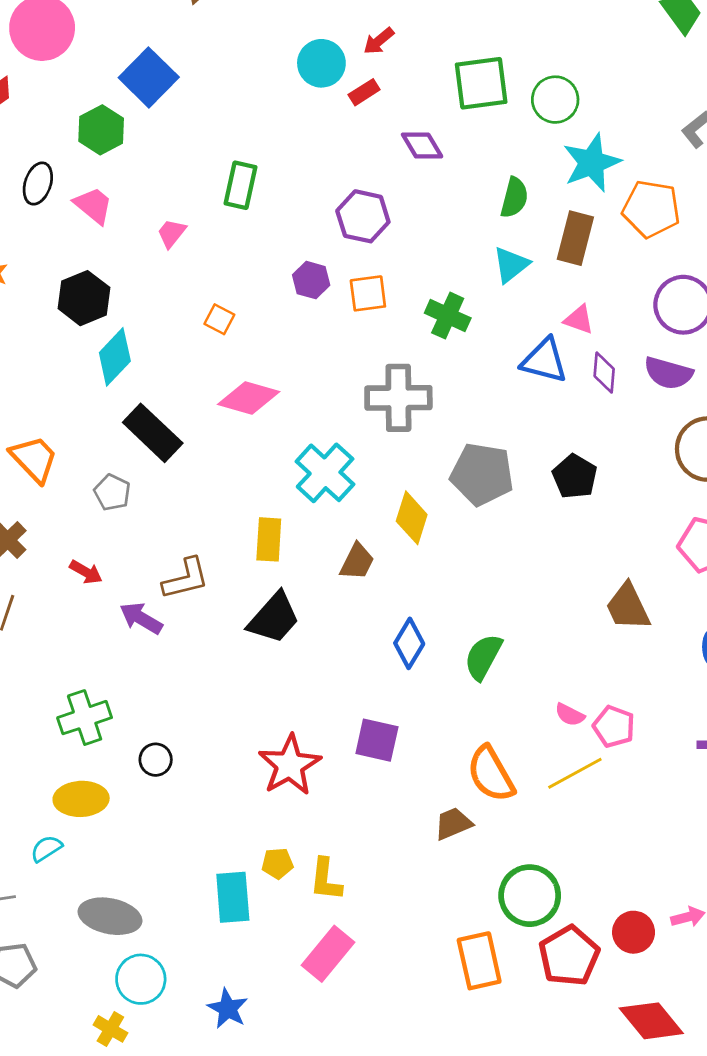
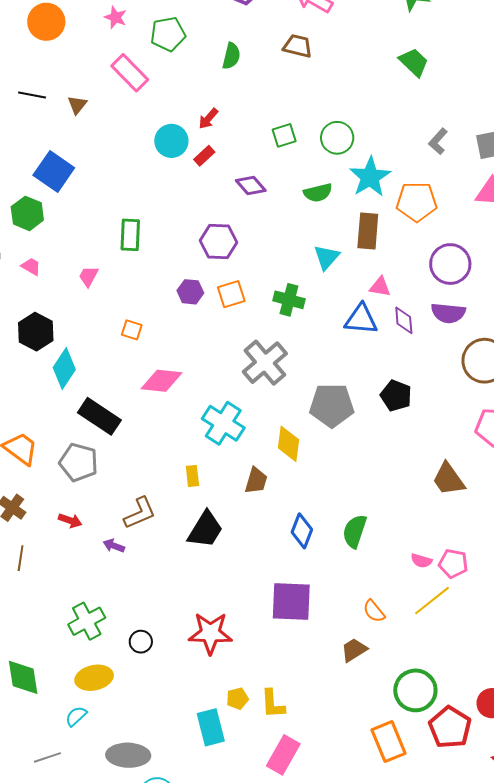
green square: (481, 83) -> (284, 135), size x0.6
green semicircle: (514, 198) -> (318, 193), moved, turned 72
pink trapezoid: (93, 205) -> (31, 267), size x0.7
gray cross: (398, 398) -> (265, 363), turned -30
gray pentagon: (112, 492) -> (79, 462), size x1.5
yellow rectangle: (269, 539) -> (192, 476), size x0.7
purple arrow: (141, 618) -> (114, 546), size x0.7
purple square: (377, 740) -> (291, 602), size x1.4
red star: (290, 765) -> (210, 633), moved, turned -30
orange semicircle: (491, 774) -> (374, 611), size x0.6

